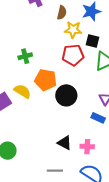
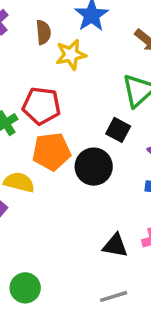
black square: (93, 41) -> (118, 130), moved, turned 32
red pentagon: (73, 55) -> (42, 106), moved, turned 30

